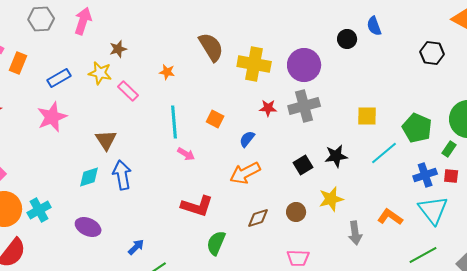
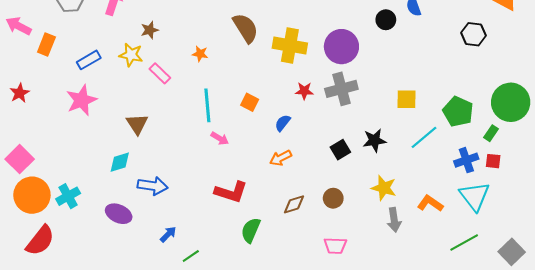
orange arrow: (245, 173) -> (281, 158), size x0.7
blue arrow: (122, 175) -> (153, 186), moved, turned 108
yellow star: (331, 199) -> (384, 188), moved, turned 30

